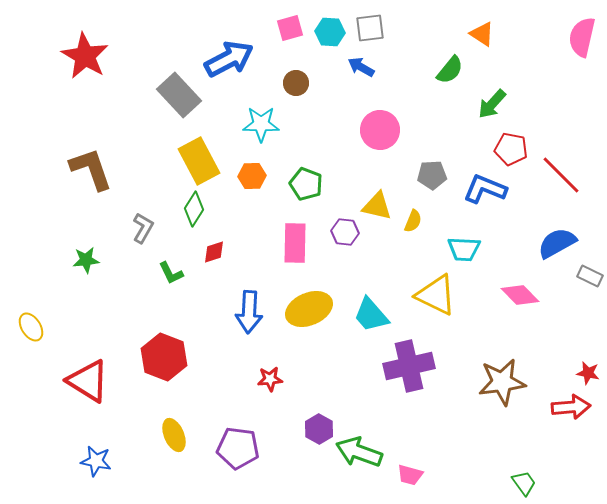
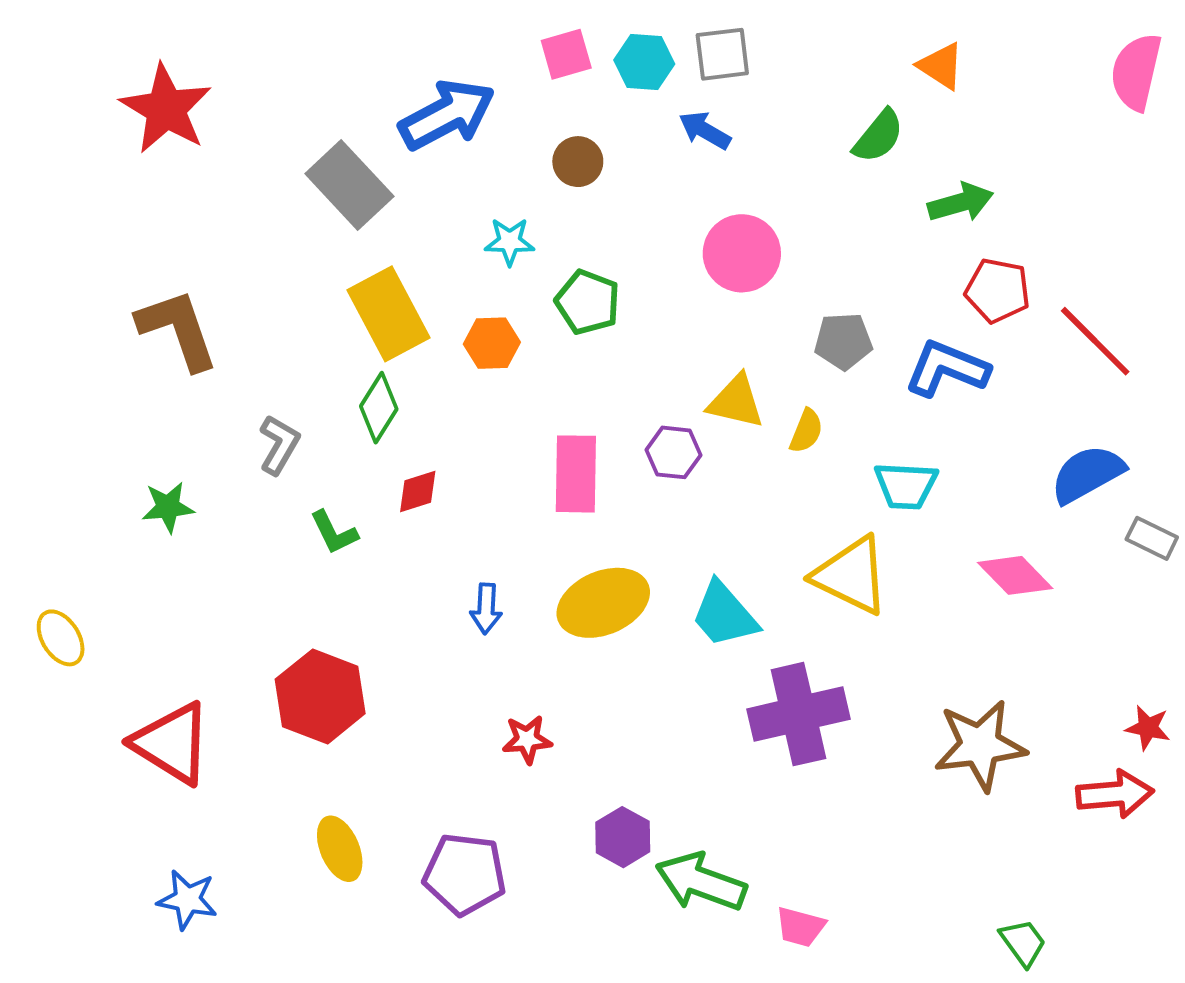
green arrow: (492, 104) -> (960, 203), turned -148
cyan star: (261, 124) -> (510, 242), size x0.7
green pentagon: (306, 184) -> (588, 302), moved
blue arrow: (249, 312) -> (486, 609), size x0.6

